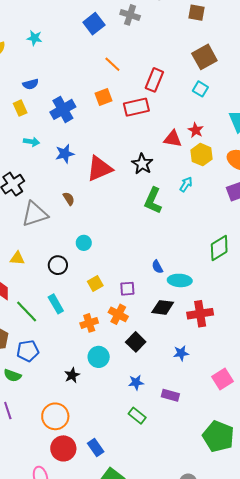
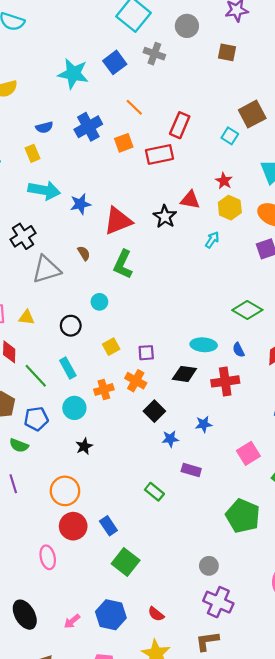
cyan star: (34, 38) -> (73, 74), moved, size x1.8
brown square: (204, 57) -> (252, 114), moved
blue cross: (63, 109) -> (88, 127), moved
red triangle: (173, 139) -> (190, 200), moved
cyan arrow: (31, 142) -> (44, 190), size x1.8
green L-shape: (153, 201) -> (123, 264), moved
green diamond: (219, 248) -> (247, 310), turned 60
blue semicircle: (157, 267) -> (239, 350), moved
cyan circle: (99, 357) -> (74, 408), moved
blue star: (136, 382) -> (170, 439), moved

